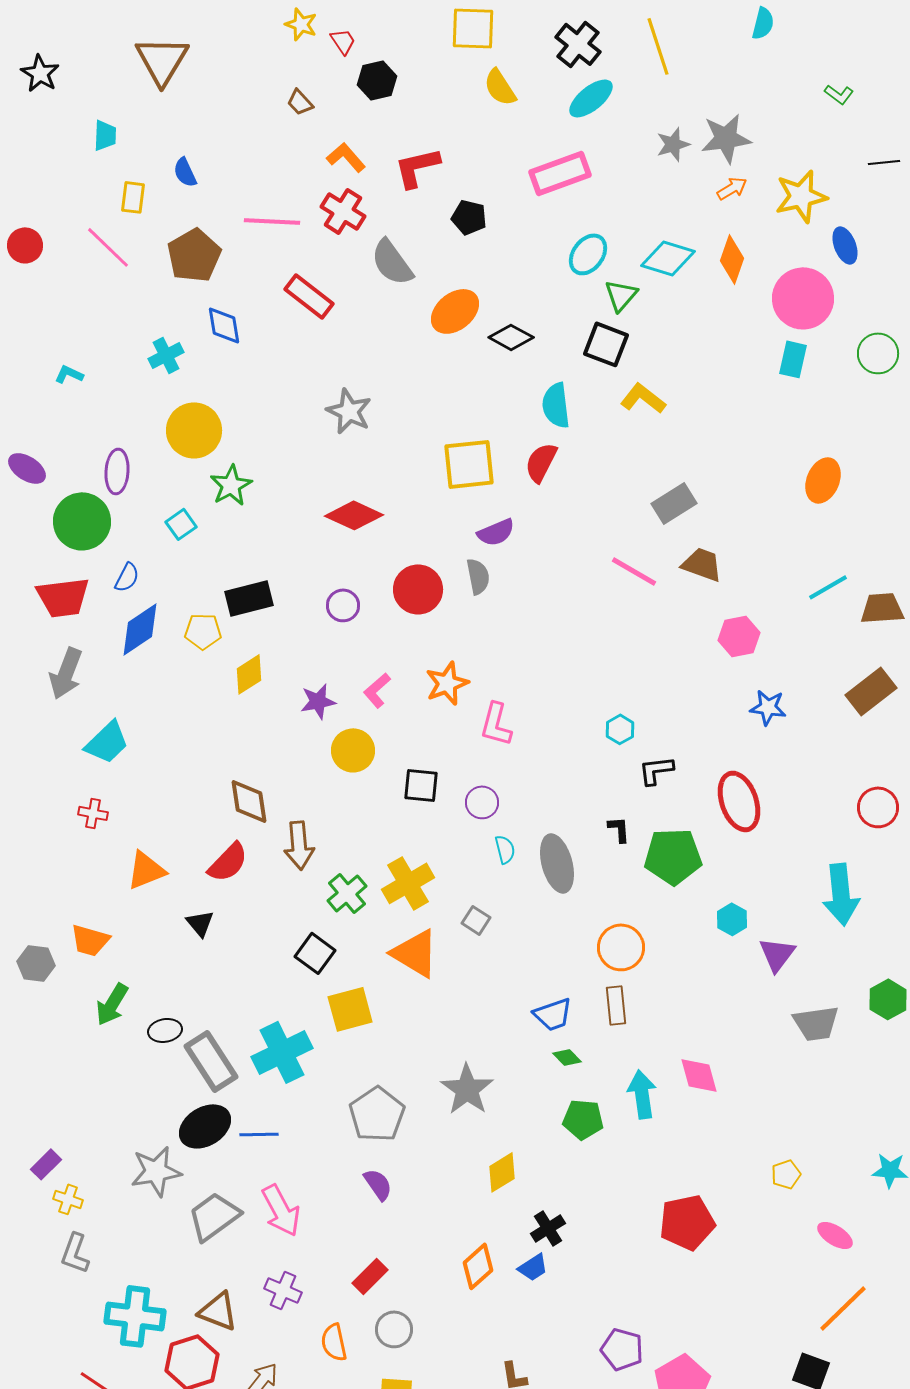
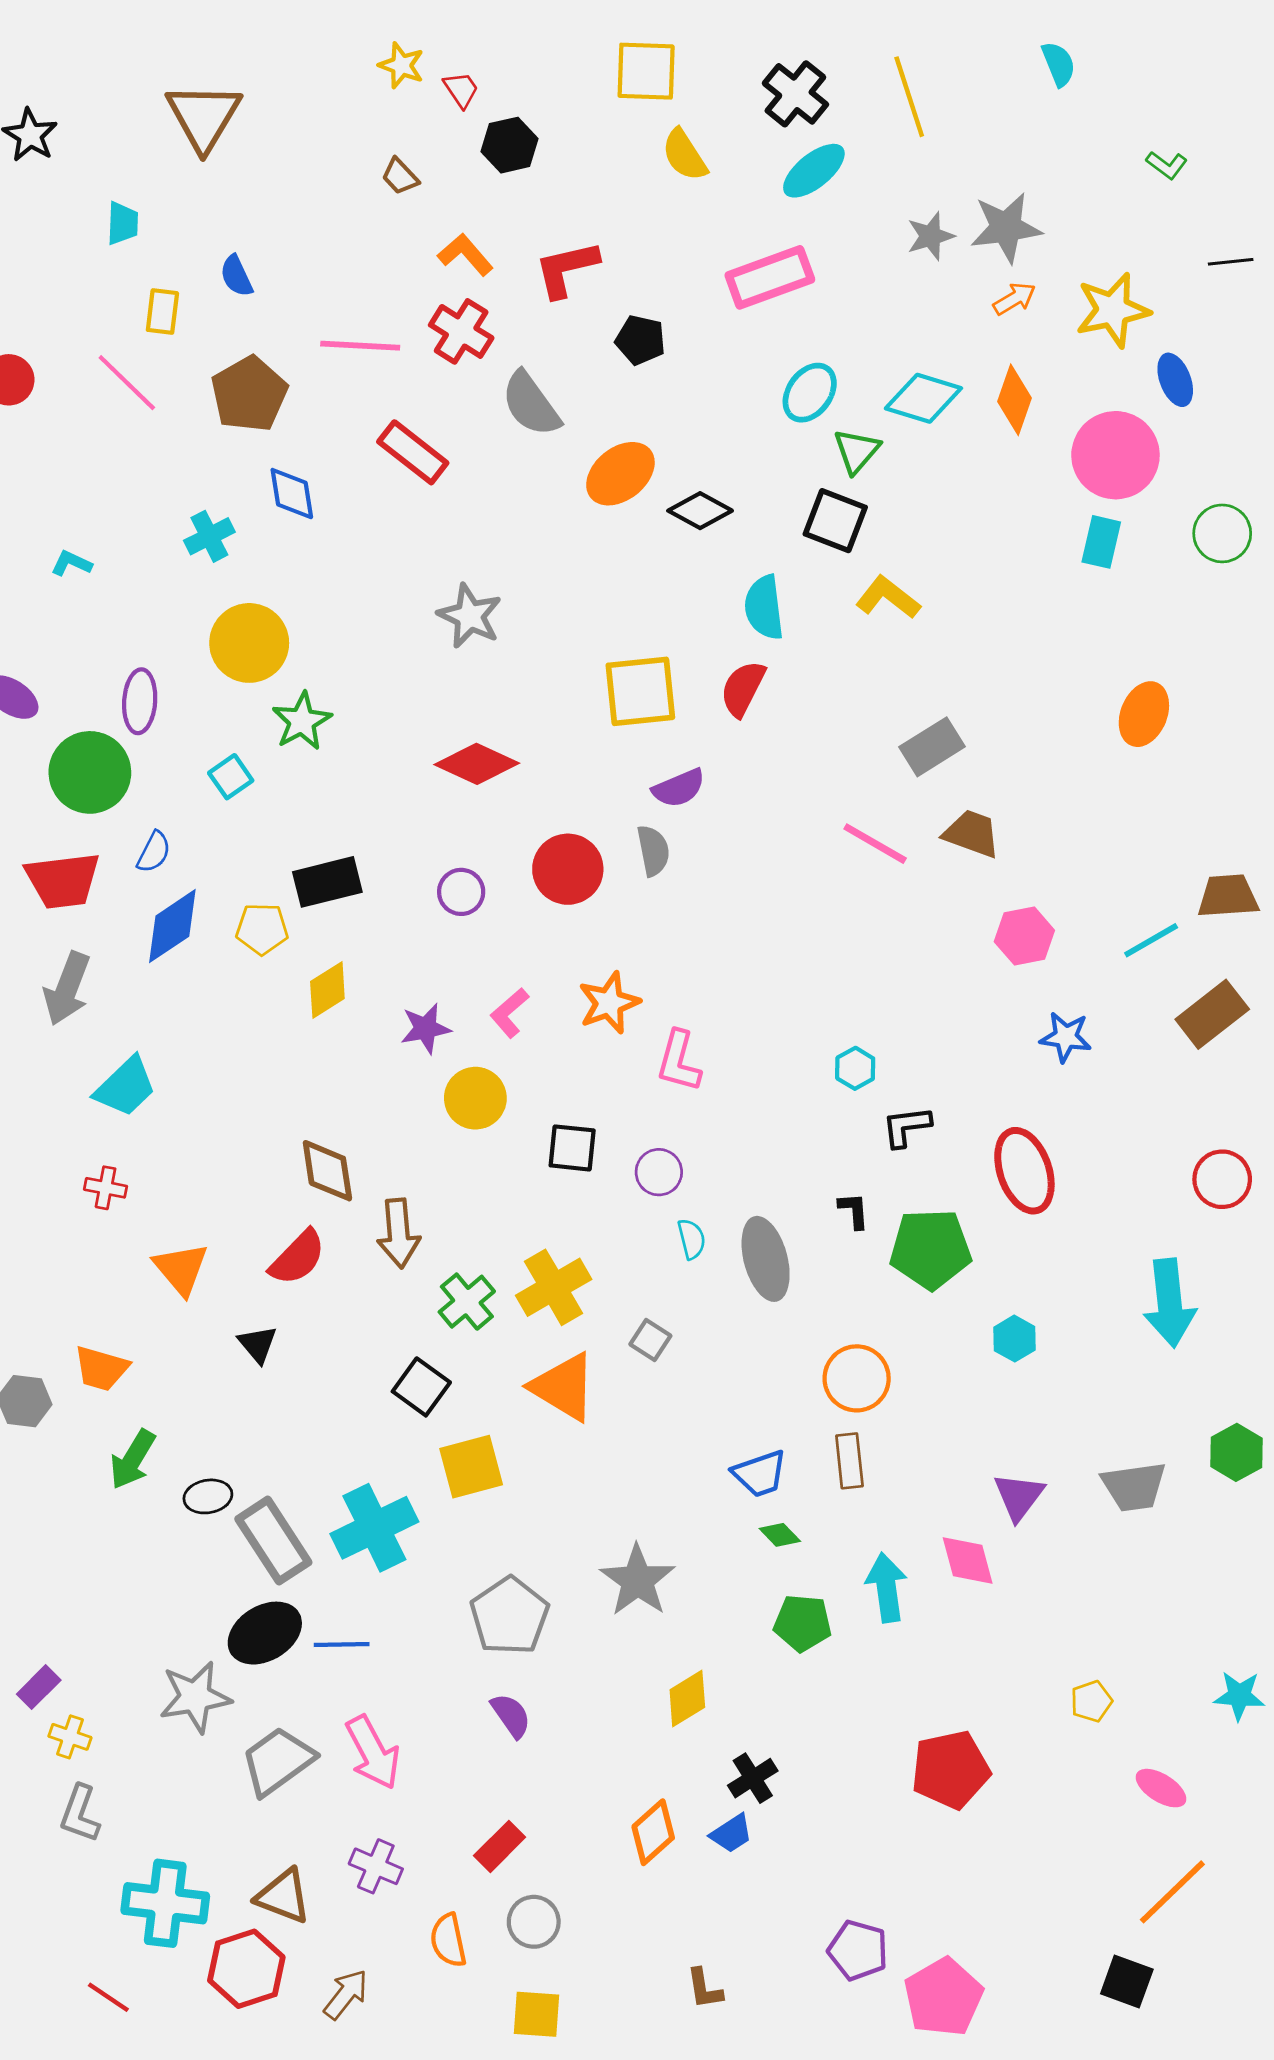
cyan semicircle: (763, 23) -> (1059, 64), turned -36
cyan line: (828, 587) -> (1151, 940), moved
orange triangle: (146, 870) -> (181, 1269), turned -48
purple triangle: (777, 954) -> (1019, 1496), moved

